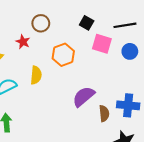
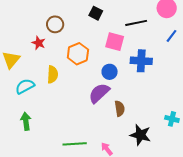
black square: (87, 23) -> (96, 13), moved
blue circle: (130, 51) -> (110, 72), moved
blue cross: (128, 105) -> (141, 61), moved

